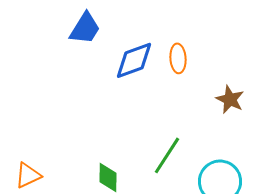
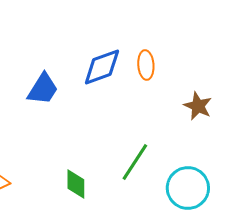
blue trapezoid: (85, 28) -> (43, 89), moved

